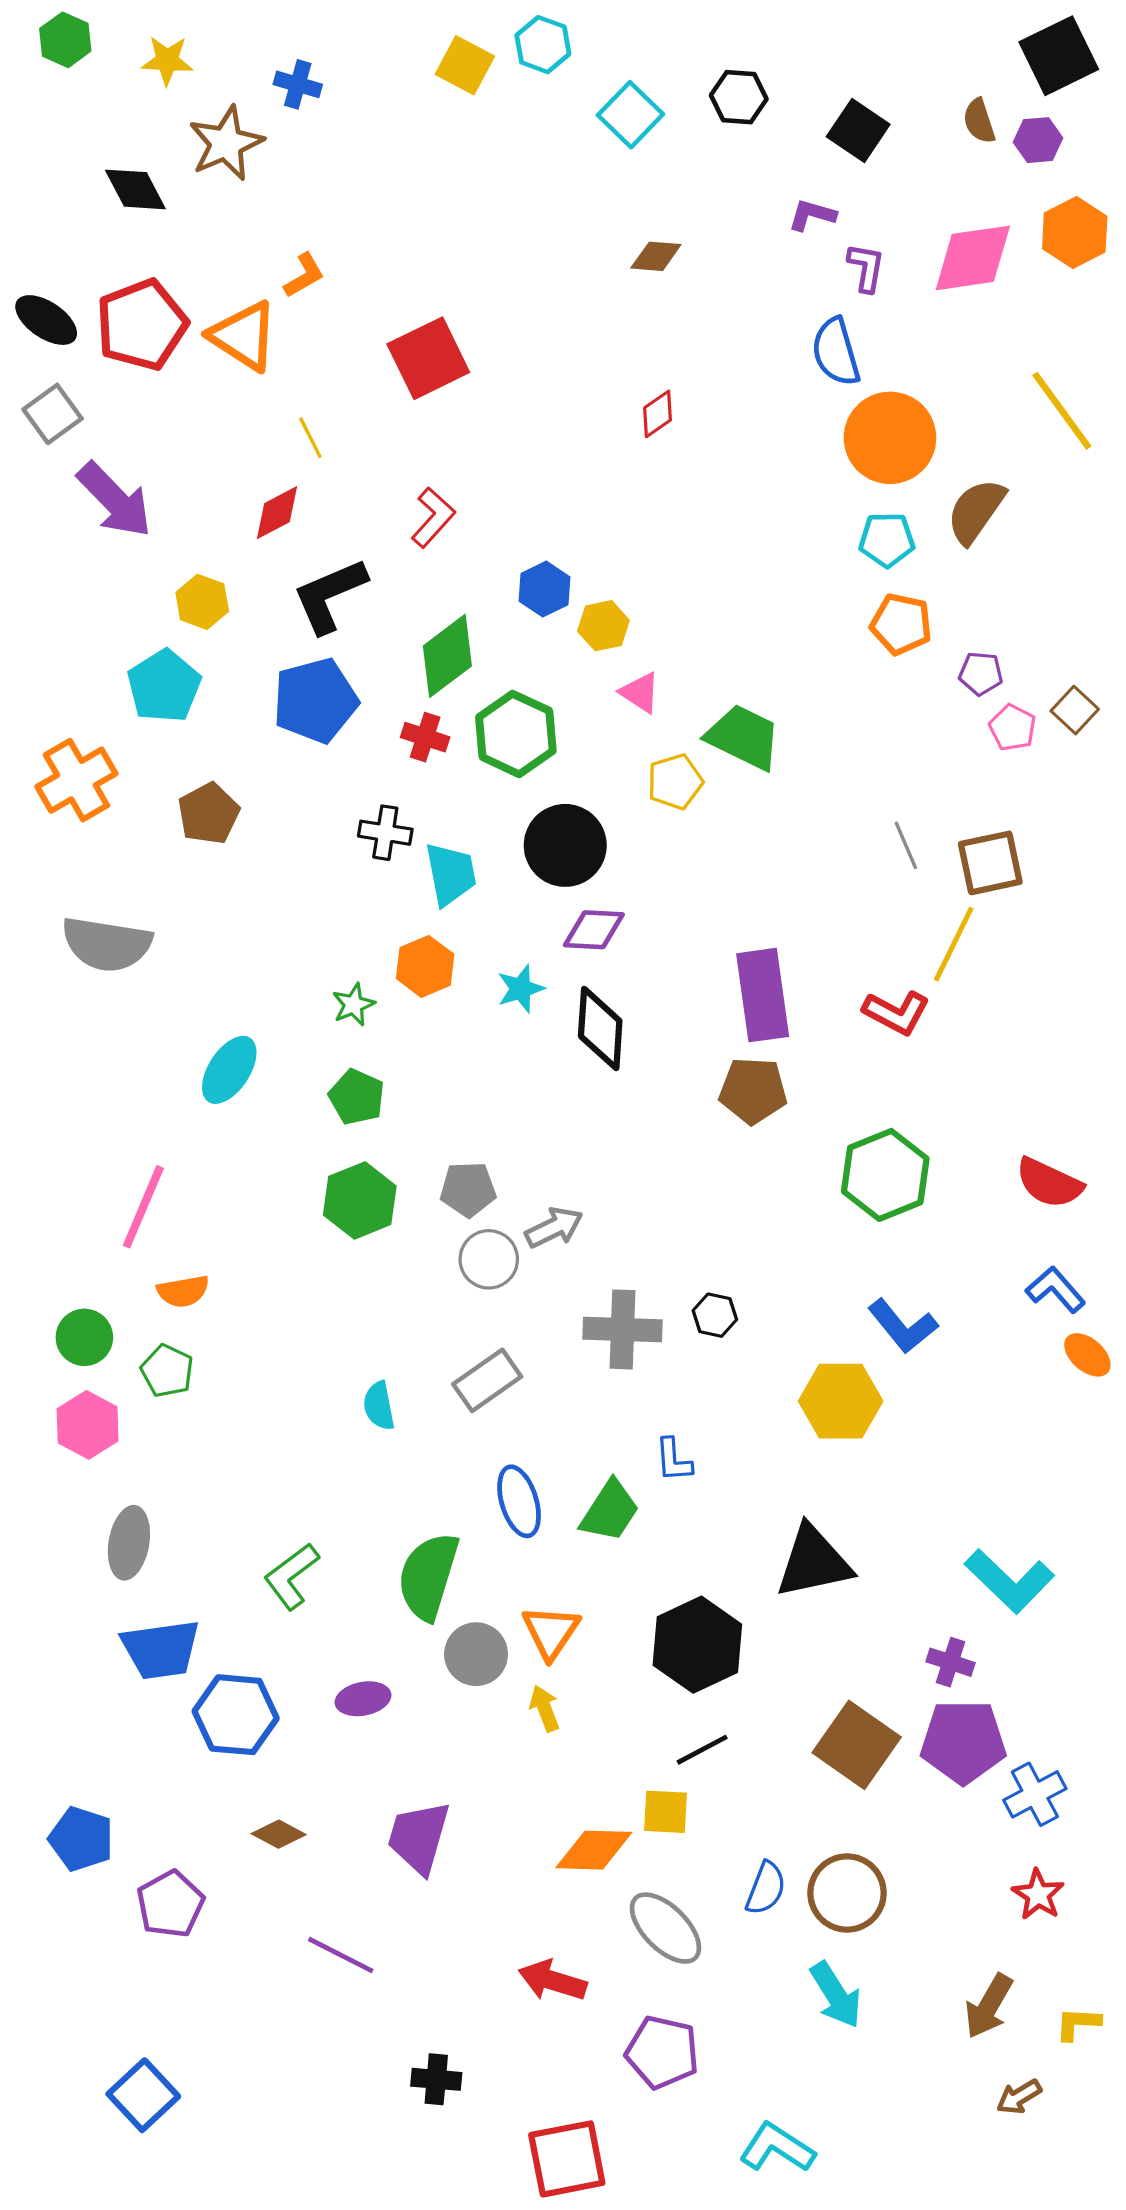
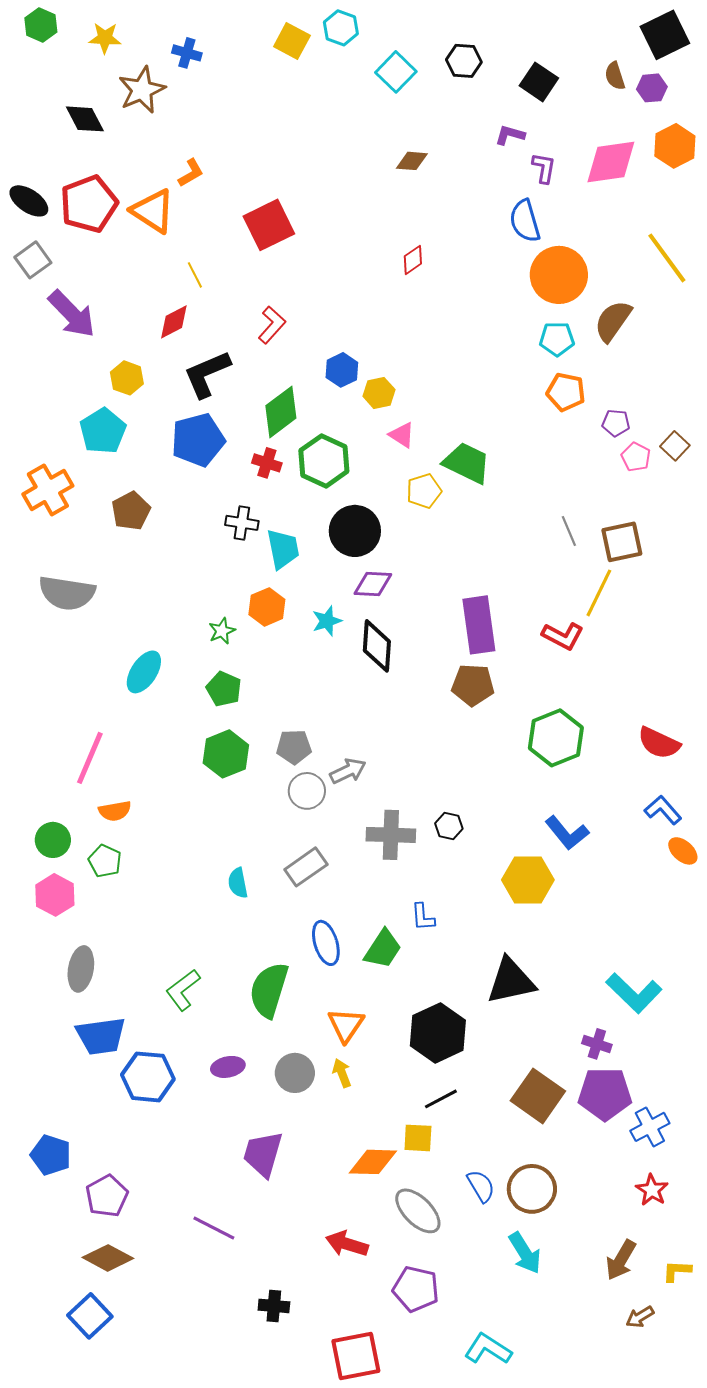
gray circle: (476, 1654) -> (295, 1073), moved
brown diamond: (279, 1834) -> (108, 1258), moved, size x1.5
blue semicircle: (766, 1888) -> (481, 1186), turned -52

